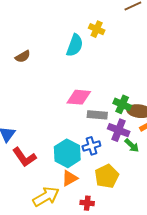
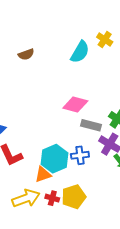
yellow pentagon: (107, 176) -> (74, 197), moved
orange triangle: (70, 178) -> (43, 175), moved
red cross: (87, 203) -> (52, 198), moved

